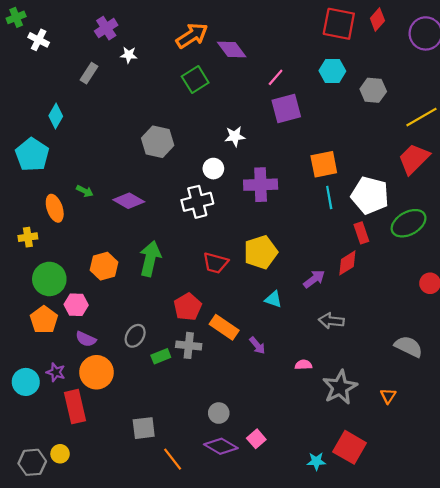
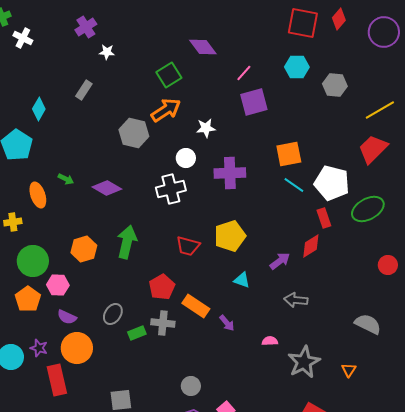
orange arrow: (192, 36) -> (166, 110), moved
gray rectangle: (89, 73) -> (84, 90), moved
cyan line: (329, 197) -> (294, 185), turned -45

